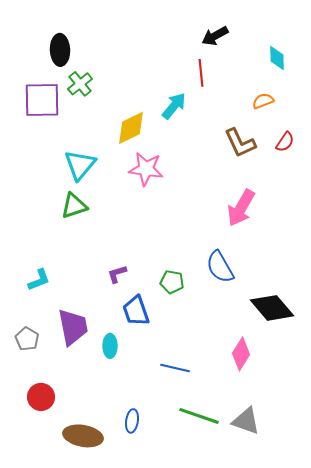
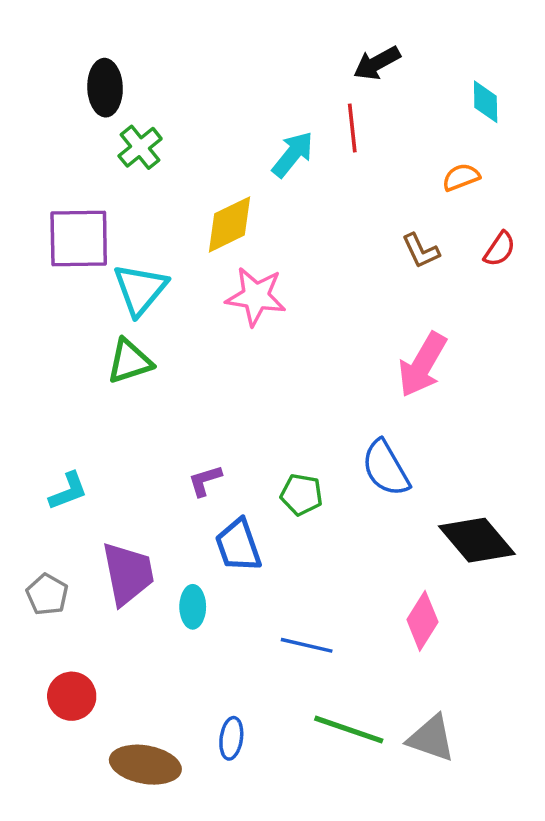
purple square: (42, 100) -> (79, 238), moved
cyan arrow: (174, 106) -> (293, 154), moved
brown L-shape: (240, 143) -> (421, 251), size x0.7

